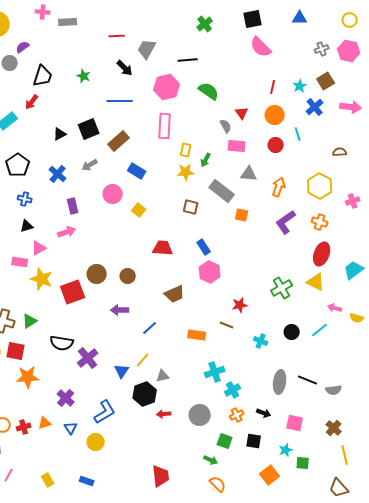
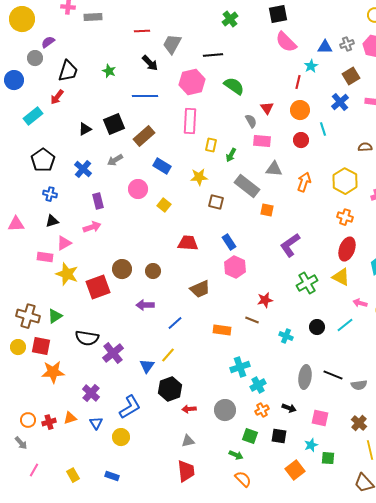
blue triangle: (300, 18) -> (325, 47), moved
cyan star: (300, 86) -> (311, 66), moved
yellow star: (186, 172) -> (199, 177), moved
purple L-shape: (286, 222) -> (290, 245), moved
gray triangle: (163, 376) -> (188, 441), moved

